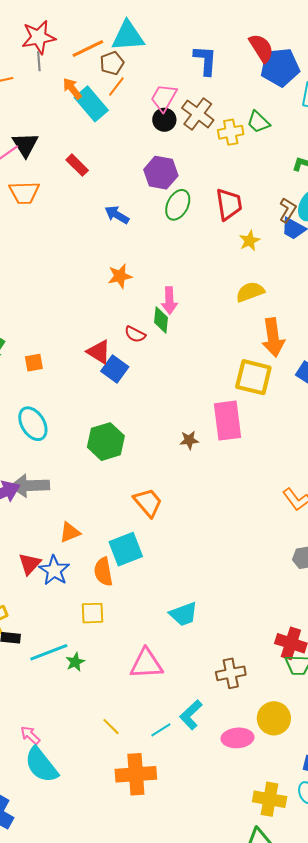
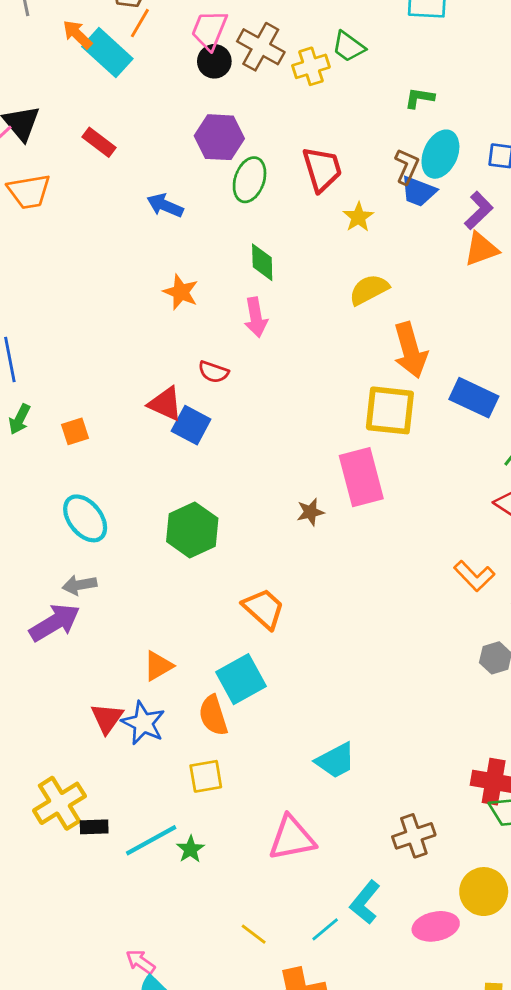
orange star: (120, 276) -> (181, 292), turned -30
green diamond: (161, 320) -> (262, 262), moved
gray arrow: (30, 486) -> (79, 585), moved, size x0.6

